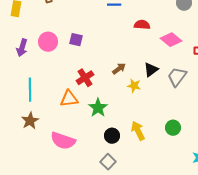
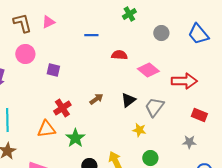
pink circle: (48, 42) -> (25, 54), moved
yellow star: (134, 86) -> (139, 130), moved

